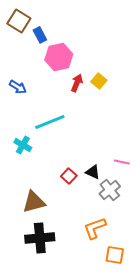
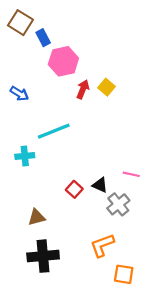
cyan cross: (23, 145) -> (25, 156), turned -36
brown triangle: (34, 202) -> (37, 217), size x0.7

